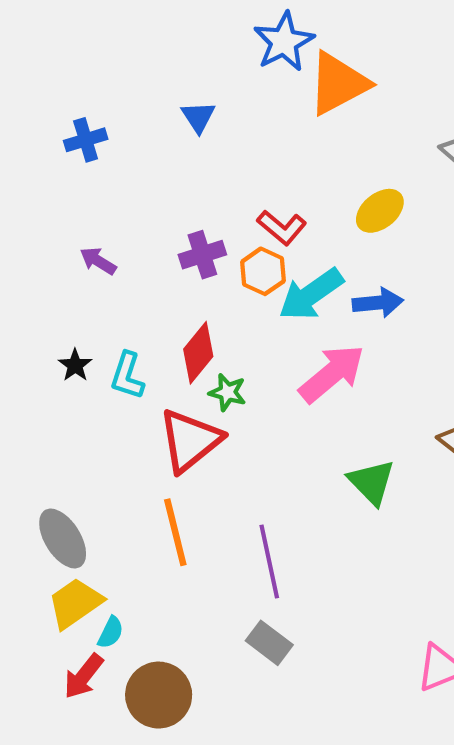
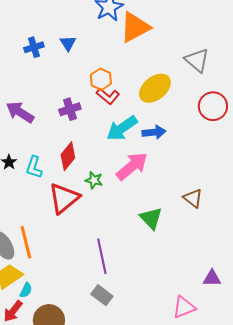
blue cross: (86, 140) -> (34, 47), moved
yellow ellipse: (380, 211) -> (155, 88), size x1.4
purple arrow: (98, 261) -> (20, 112), size x1.6
orange hexagon: (263, 271) -> (101, 79), moved
green star: (228, 392) -> (94, 180), moved
orange line: (175, 532) -> (26, 242), moved

